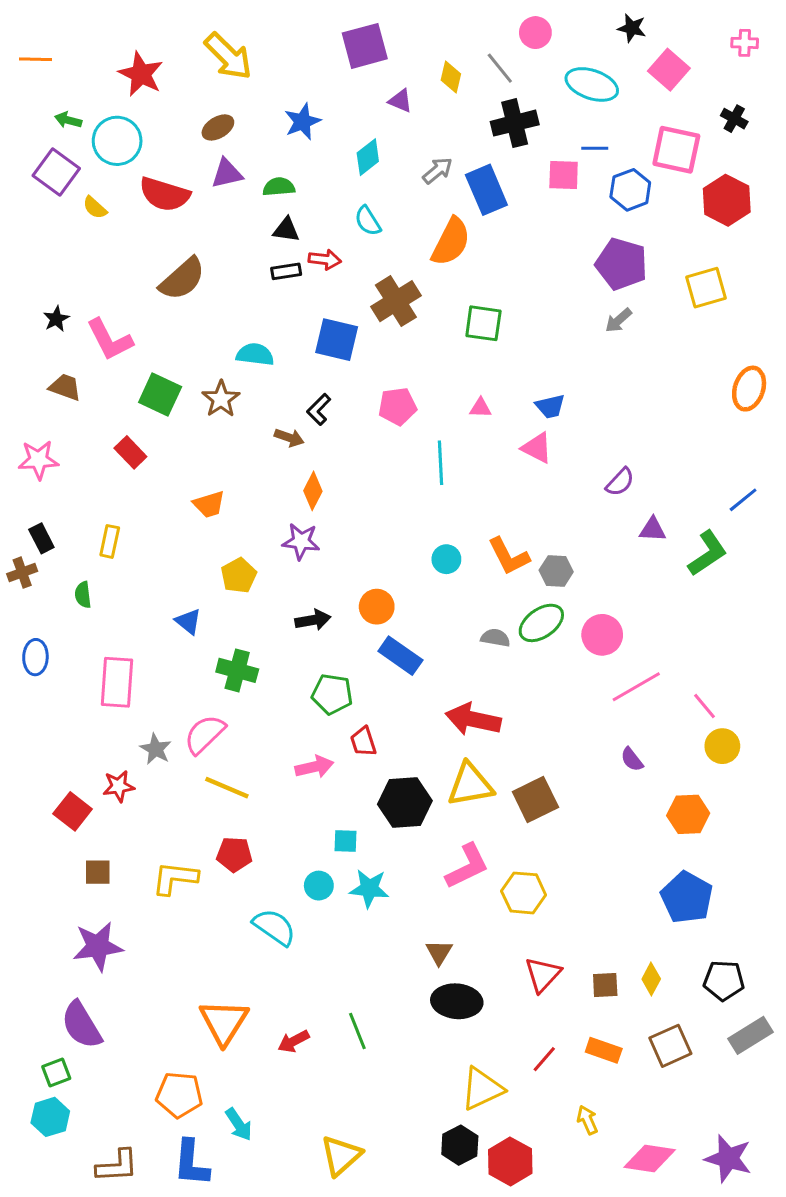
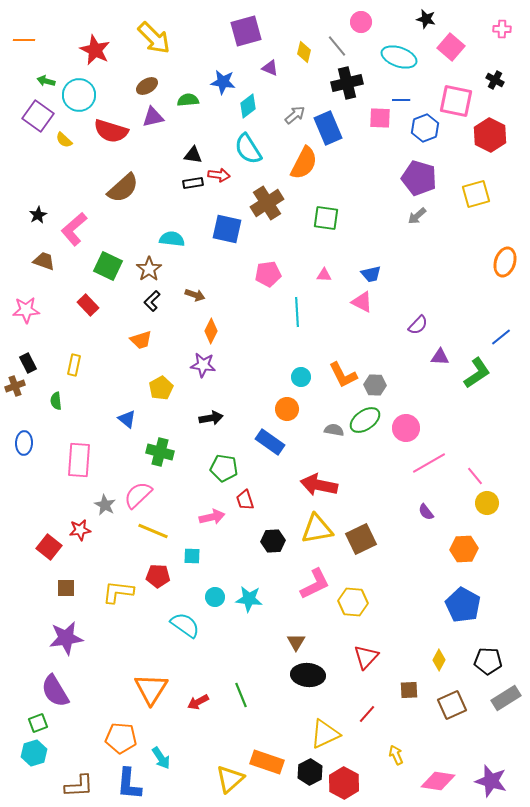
blue star: (303, 122) -> (223, 82), moved, turned 30
green semicircle: (279, 187) -> (188, 100), moved
cyan semicircle: (368, 221) -> (248, 149), size x1.5
pink L-shape: (110, 340) -> (74, 229), turned 76
black L-shape: (319, 409) -> (152, 301), moved
orange circle: (377, 607) -> (287, 409), moved
black hexagon: (405, 802) -> (273, 541), size x0.7
cyan square: (346, 841) -> (192, 556), moved
brown square: (605, 985) -> (409, 690), moved
orange rectangle: (604, 1050) -> (267, 762), moved, size x1.4

